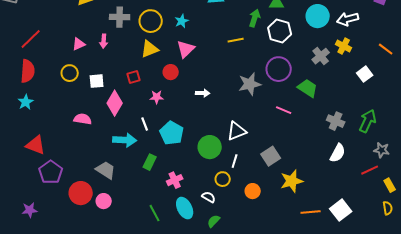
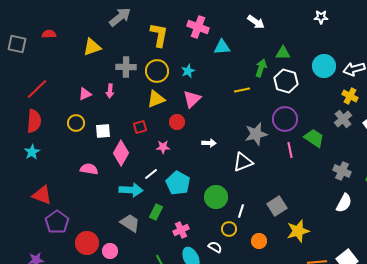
gray cross: (321, 56) -> (343, 119), moved
pink line: (284, 110) -> (290, 150), moved, turned 56
white line: (145, 124) -> (151, 174), turned 72
white triangle: (237, 131) -> (243, 162), moved
gray trapezoid: (106, 170) -> (130, 223), moved

